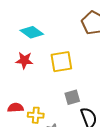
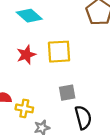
red star: (24, 60) -> (26, 55), moved, turned -30

